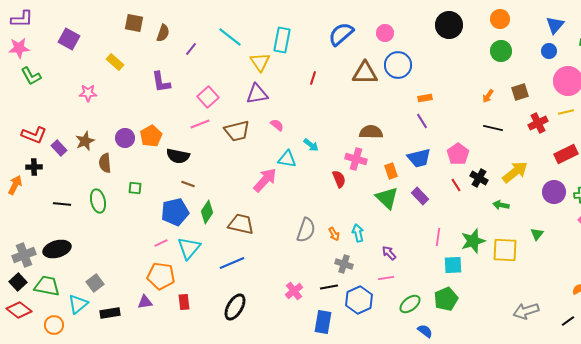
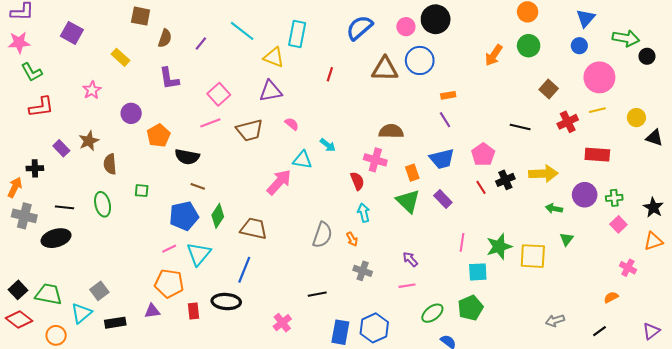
black circle: (449, 25) -> (436, 19), moved
brown semicircle: (163, 33) -> (165, 38), moved
yellow triangle: (260, 62) -> (274, 57), turned -35
brown square: (520, 92) -> (549, 89), turned -30
pink star: (88, 93) -> (92, 90), turned -30
orange arrow: (488, 96) -> (494, 55), moved, size x1.5
red L-shape: (34, 135) -> (41, 107), moved, turned -30
purple circle: (125, 138) -> (131, 113), moved
red rectangle: (566, 154) -> (597, 155), turned 30
yellow arrow: (515, 172) -> (543, 174), turned 36
black cross: (479, 178) -> (505, 180), turned 36
green arrow: (501, 205) -> (554, 208), moved
cyan arrow: (358, 233) -> (364, 213), moved
black ellipse: (57, 249) -> (56, 238), moved
gray cross: (24, 255) -> (24, 216), moved, turned 35
blue line: (232, 263) -> (244, 270), turned -45
black line: (329, 287) -> (317, 294), moved
pink cross: (294, 291) -> (282, 323), moved
blue hexagon: (359, 300) -> (374, 328), moved
black ellipse: (235, 307) -> (226, 302), moved, turned 64
gray arrow: (526, 311) -> (555, 321), size x0.7

